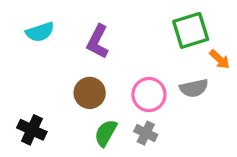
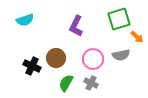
purple L-shape: (98, 42) -> (76, 26), moved
black cross: (32, 130) -> (32, 66), moved

